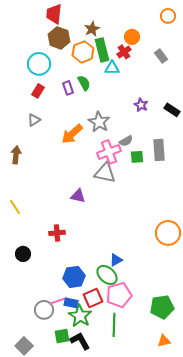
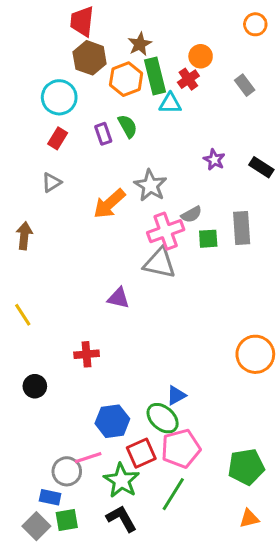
blue rectangle: (71, 303) -> (50, 497), moved
green line: (114, 325) -> (173, 494), turned 30
green square: (62, 336) -> (67, 520), moved

